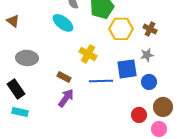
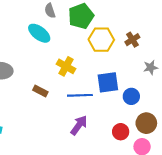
brown cross: (150, 29) -> (132, 40), turned 32
gray star: (147, 55) -> (151, 67), moved
purple arrow: (66, 98) -> (79, 125), moved

